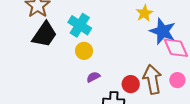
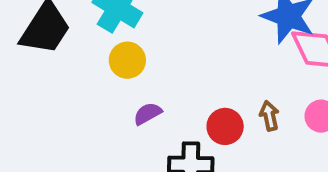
brown arrow: (152, 79) -> (269, 116), size x0.5

